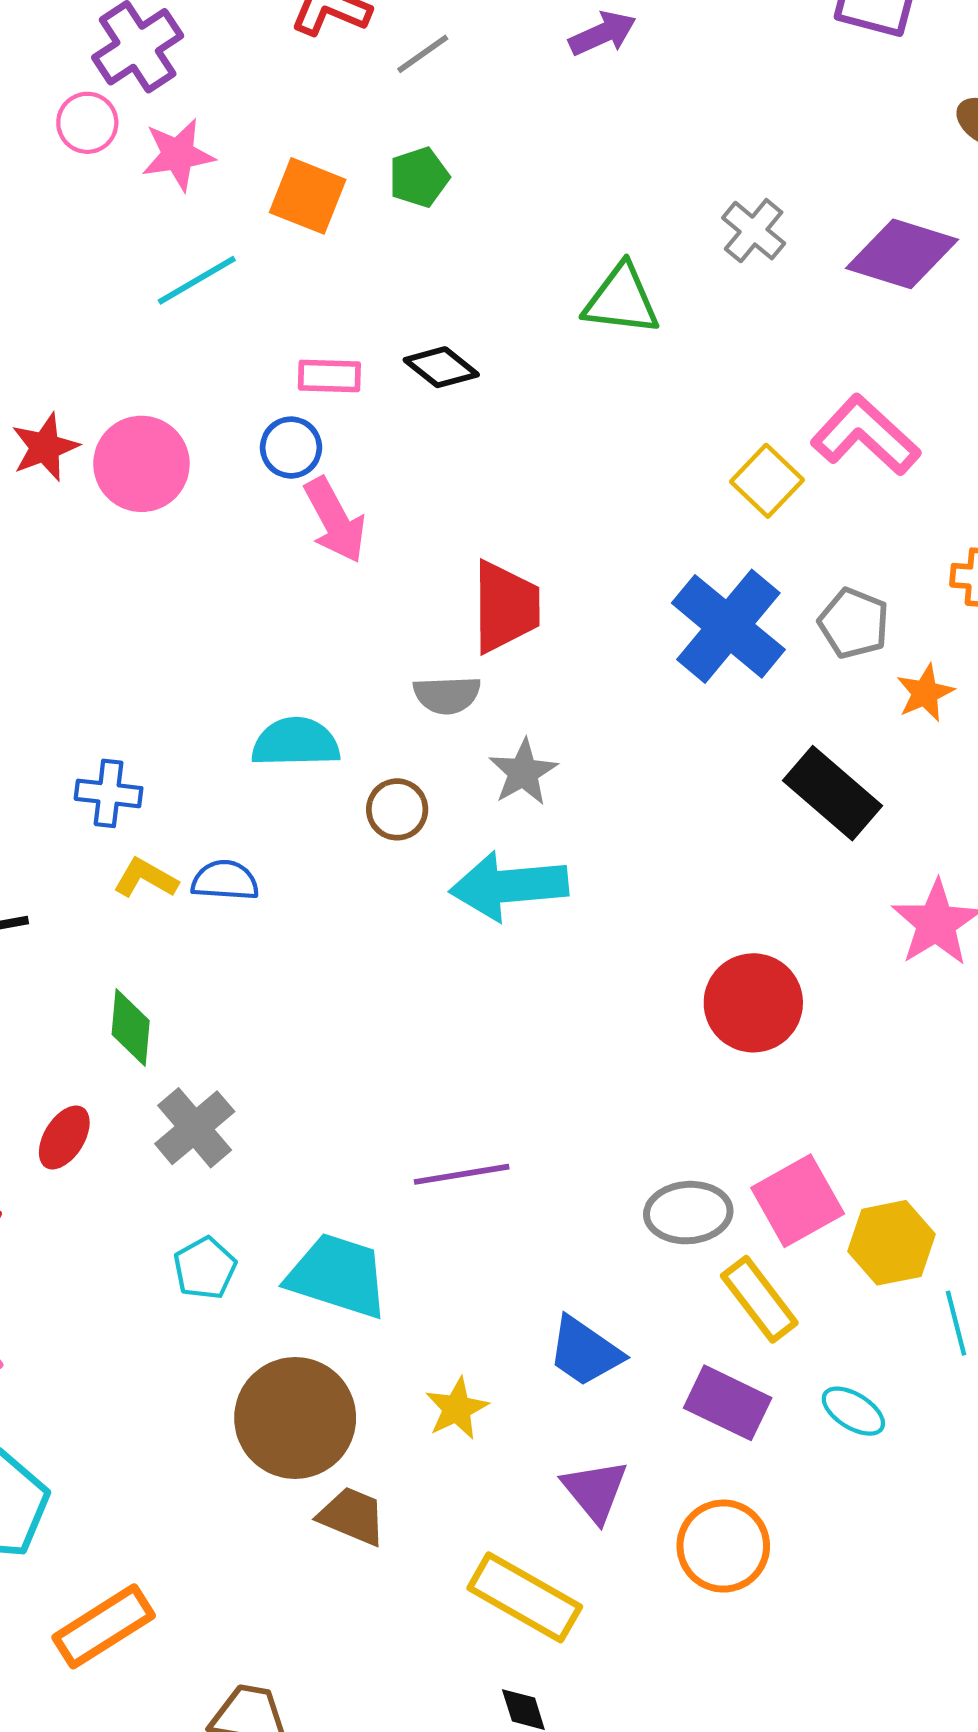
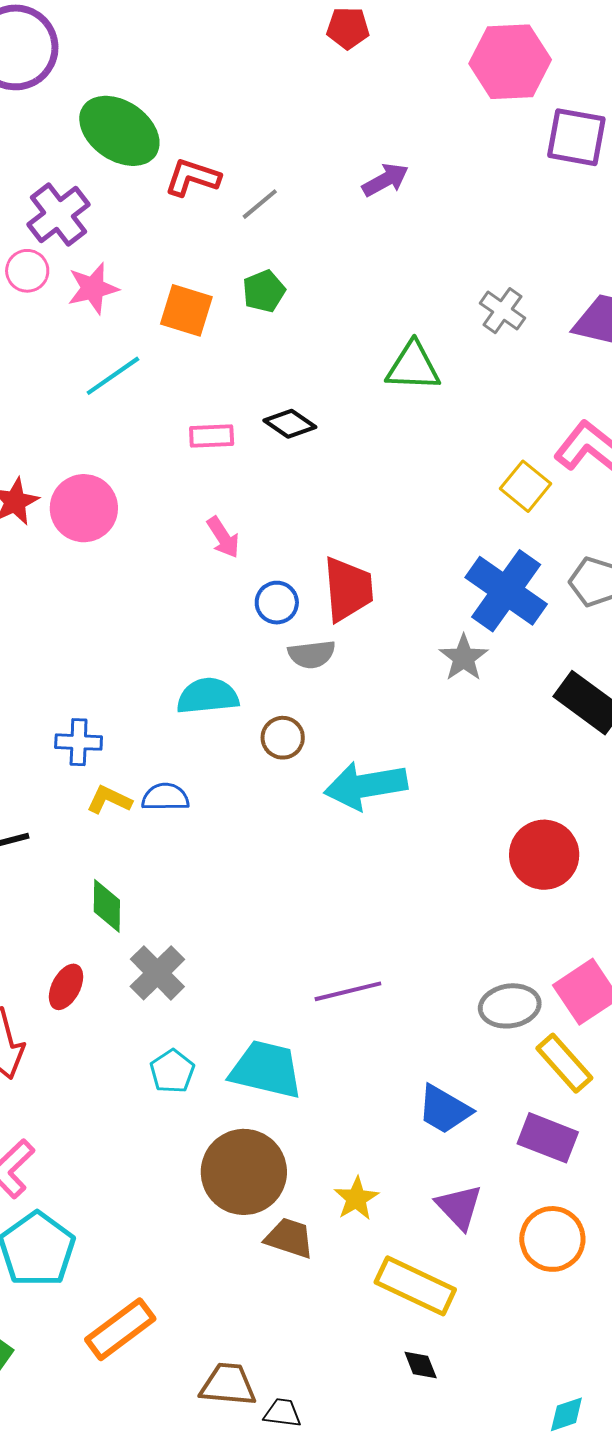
blue circle: (291, 448) -> (277, 603), moved
pink arrow: (335, 520) -> (223, 537), size x0.7
gray star: (523, 772) -> (464, 658), moved
yellow star: (457, 1408) -> (356, 1199), moved

